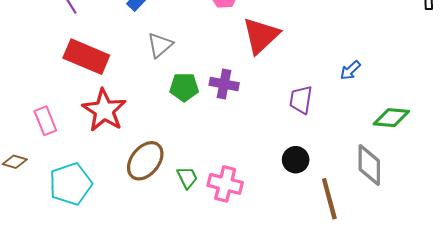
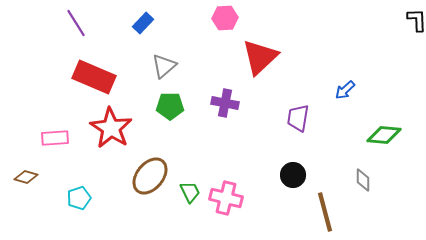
green pentagon: (184, 87) -> (170, 106), moved
pink rectangle: (45, 121) -> (55, 138), turned -72
gray diamond: (369, 165) -> (363, 180), size x0.6
cyan pentagon: (71, 184) -> (79, 198), size x0.6

